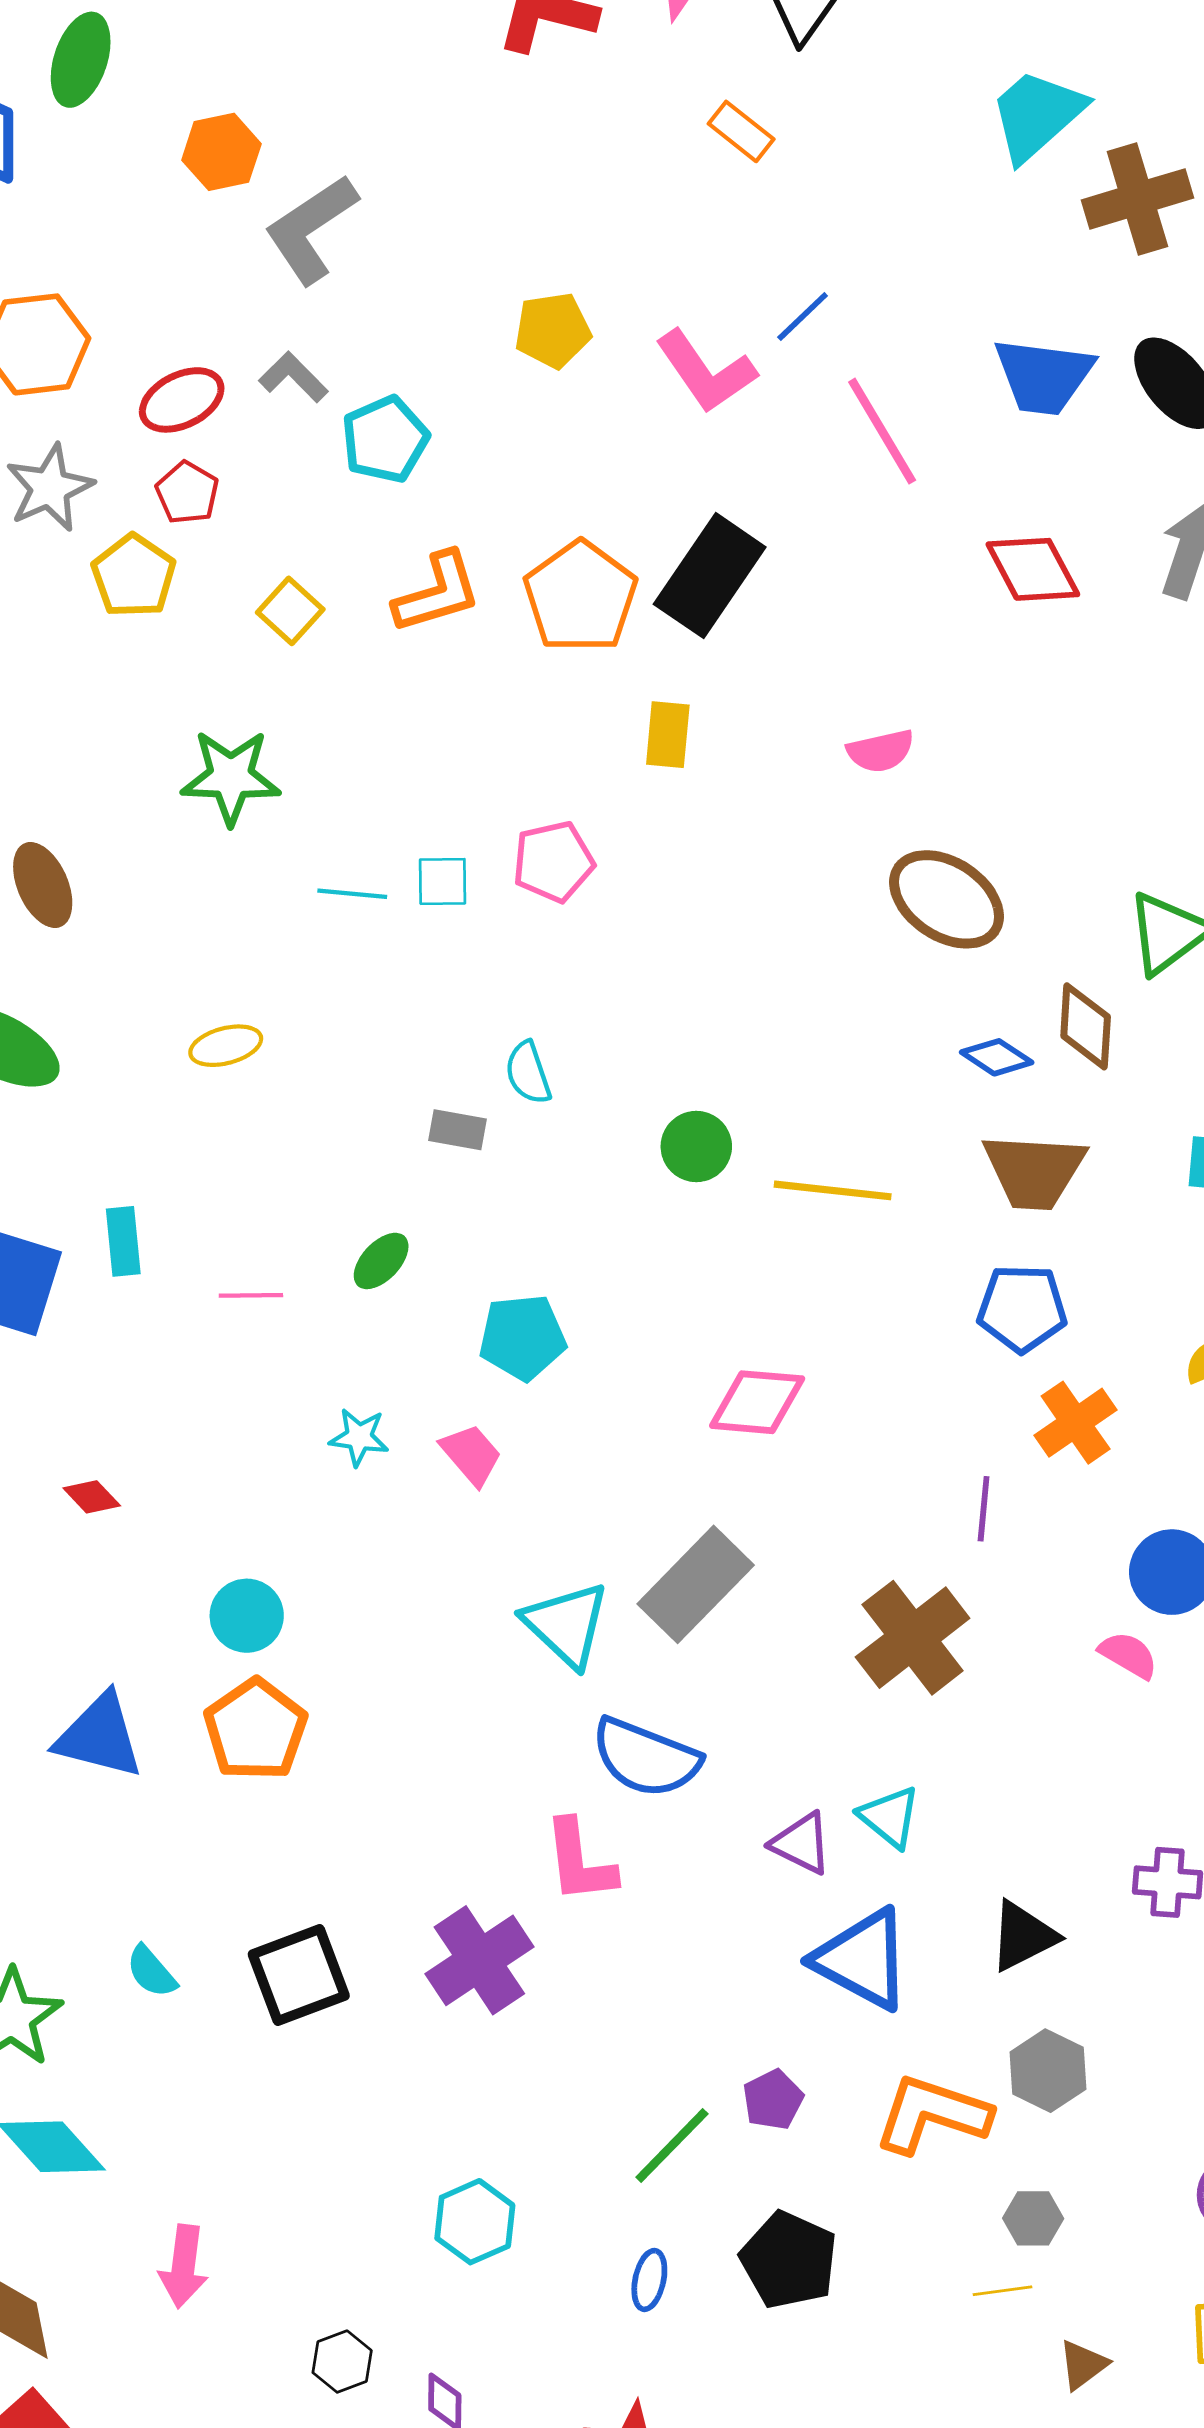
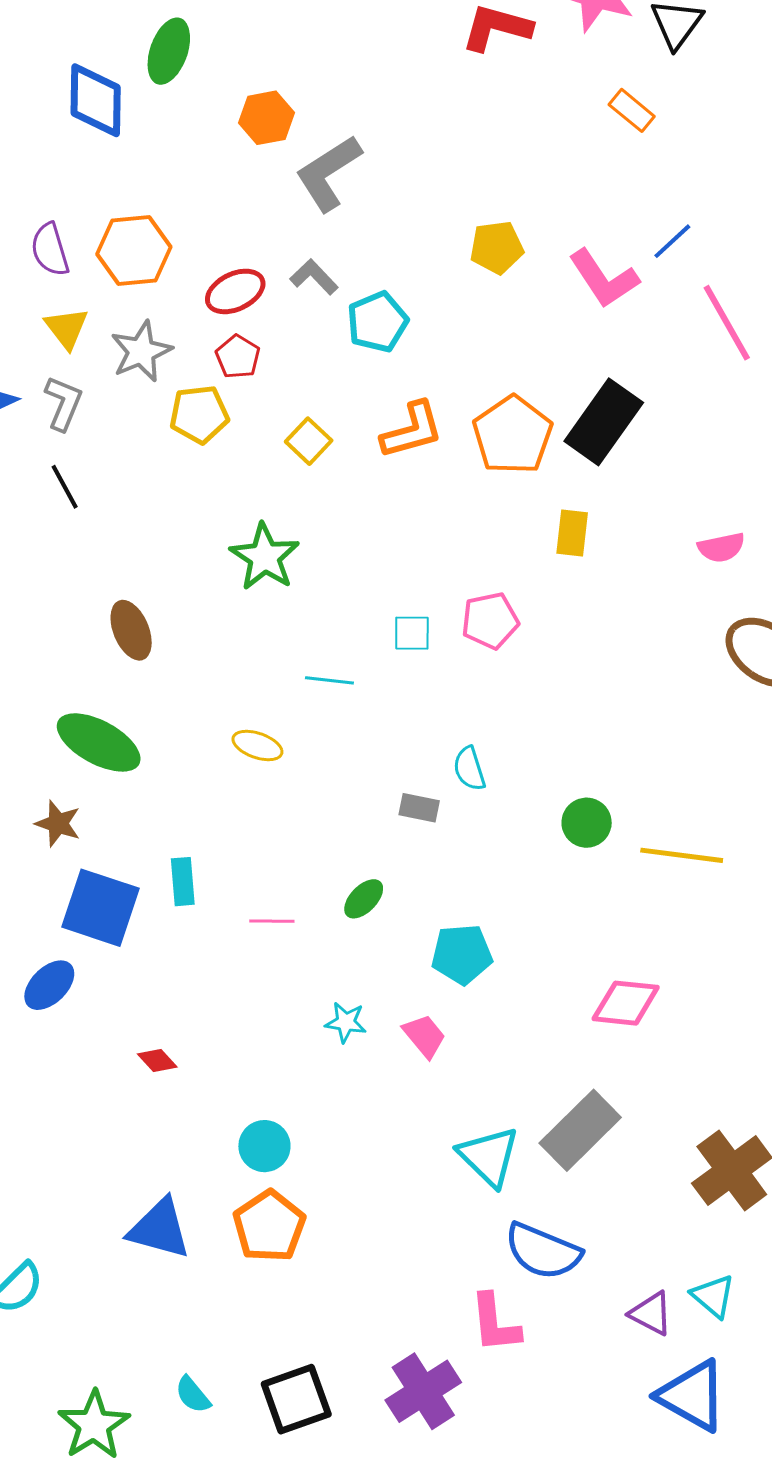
yellow pentagon: (134, 576) -> (199, 414), turned 30
green star: (231, 777) -> (265, 557), turned 30
cyan line: (352, 894) -> (329, 680), moved
yellow ellipse: (226, 1046) -> (257, 746), turned 33

